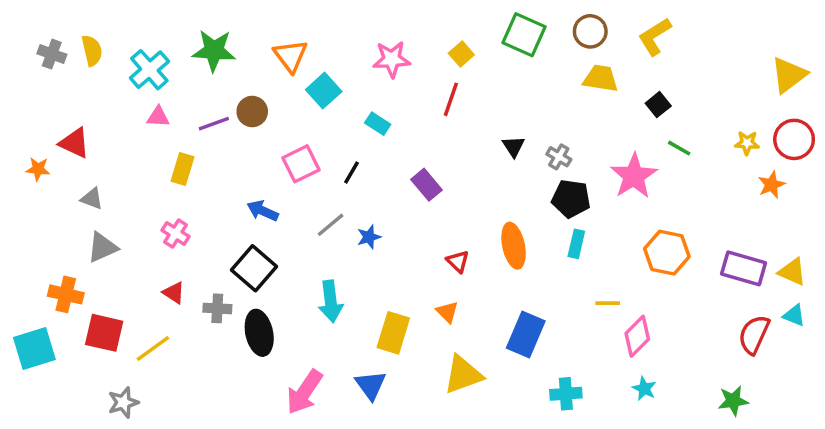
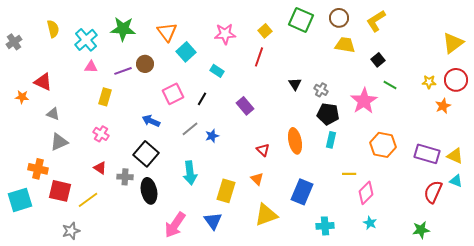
gray cross: (52, 54) -> (14, 42), moved, turned 35

